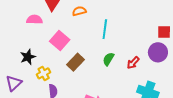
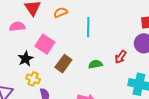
black star: (28, 57) -> (25, 59), moved
green semicircle: (108, 59) -> (95, 64), moved, turned 56
yellow cross: (44, 73) -> (33, 79), turned -32

